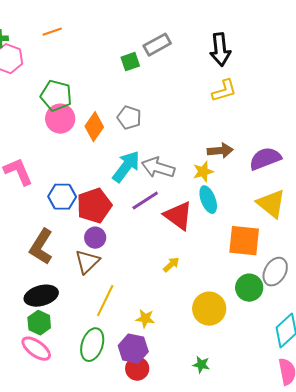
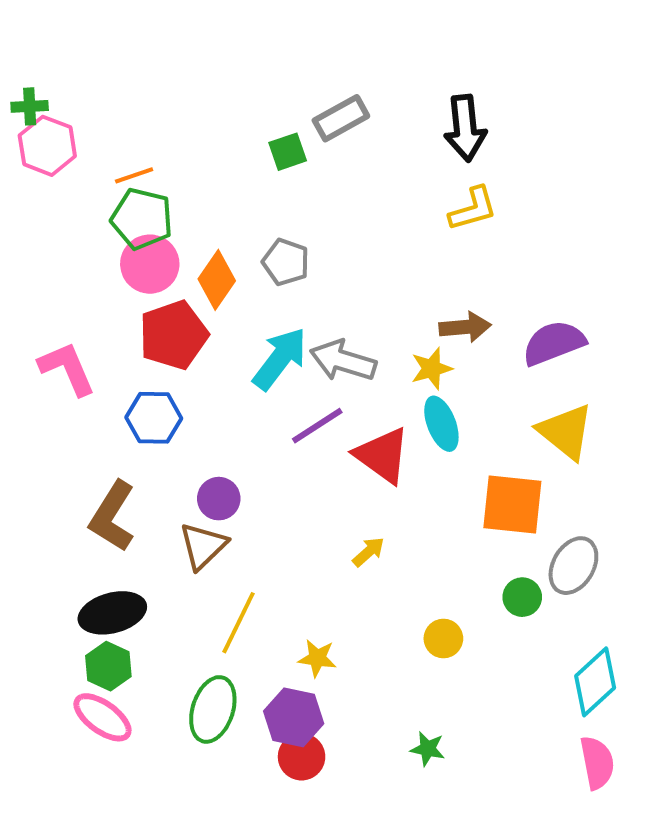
orange line: (52, 32) -> (134, 175), moved
red pentagon: (94, 206) -> (173, 335), moved
green circle: (249, 288) -> (522, 597), size x0.7
yellow circle: (209, 309) -> (443, 638), size x0.6

